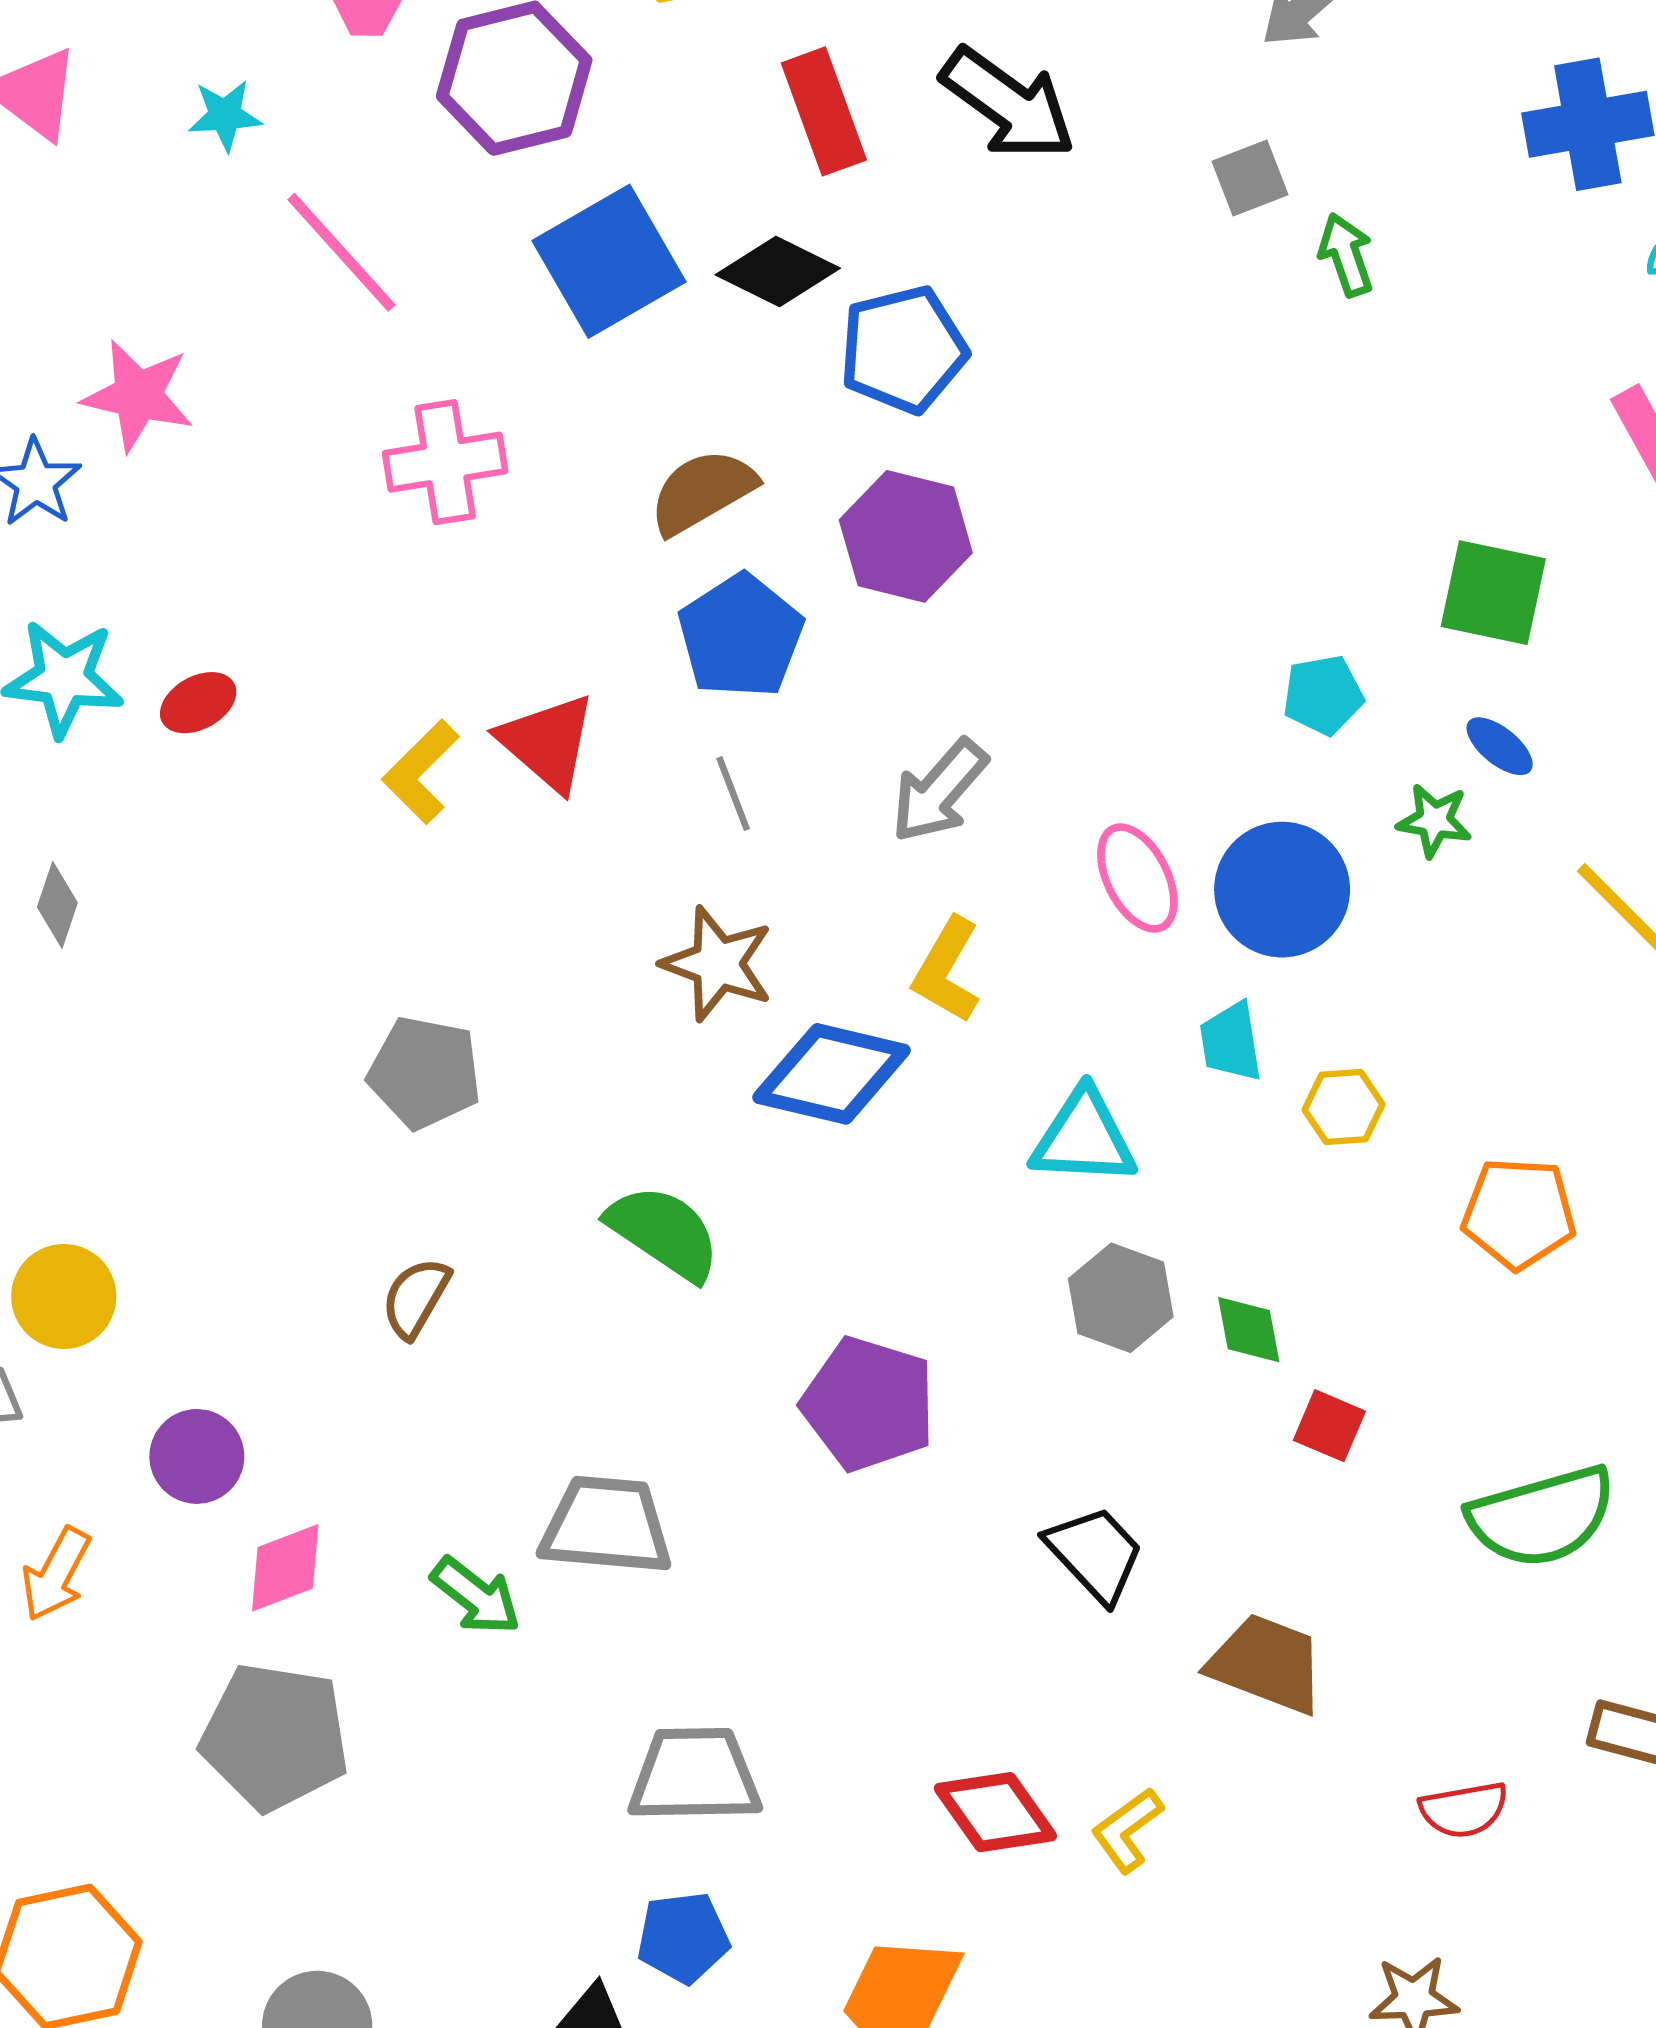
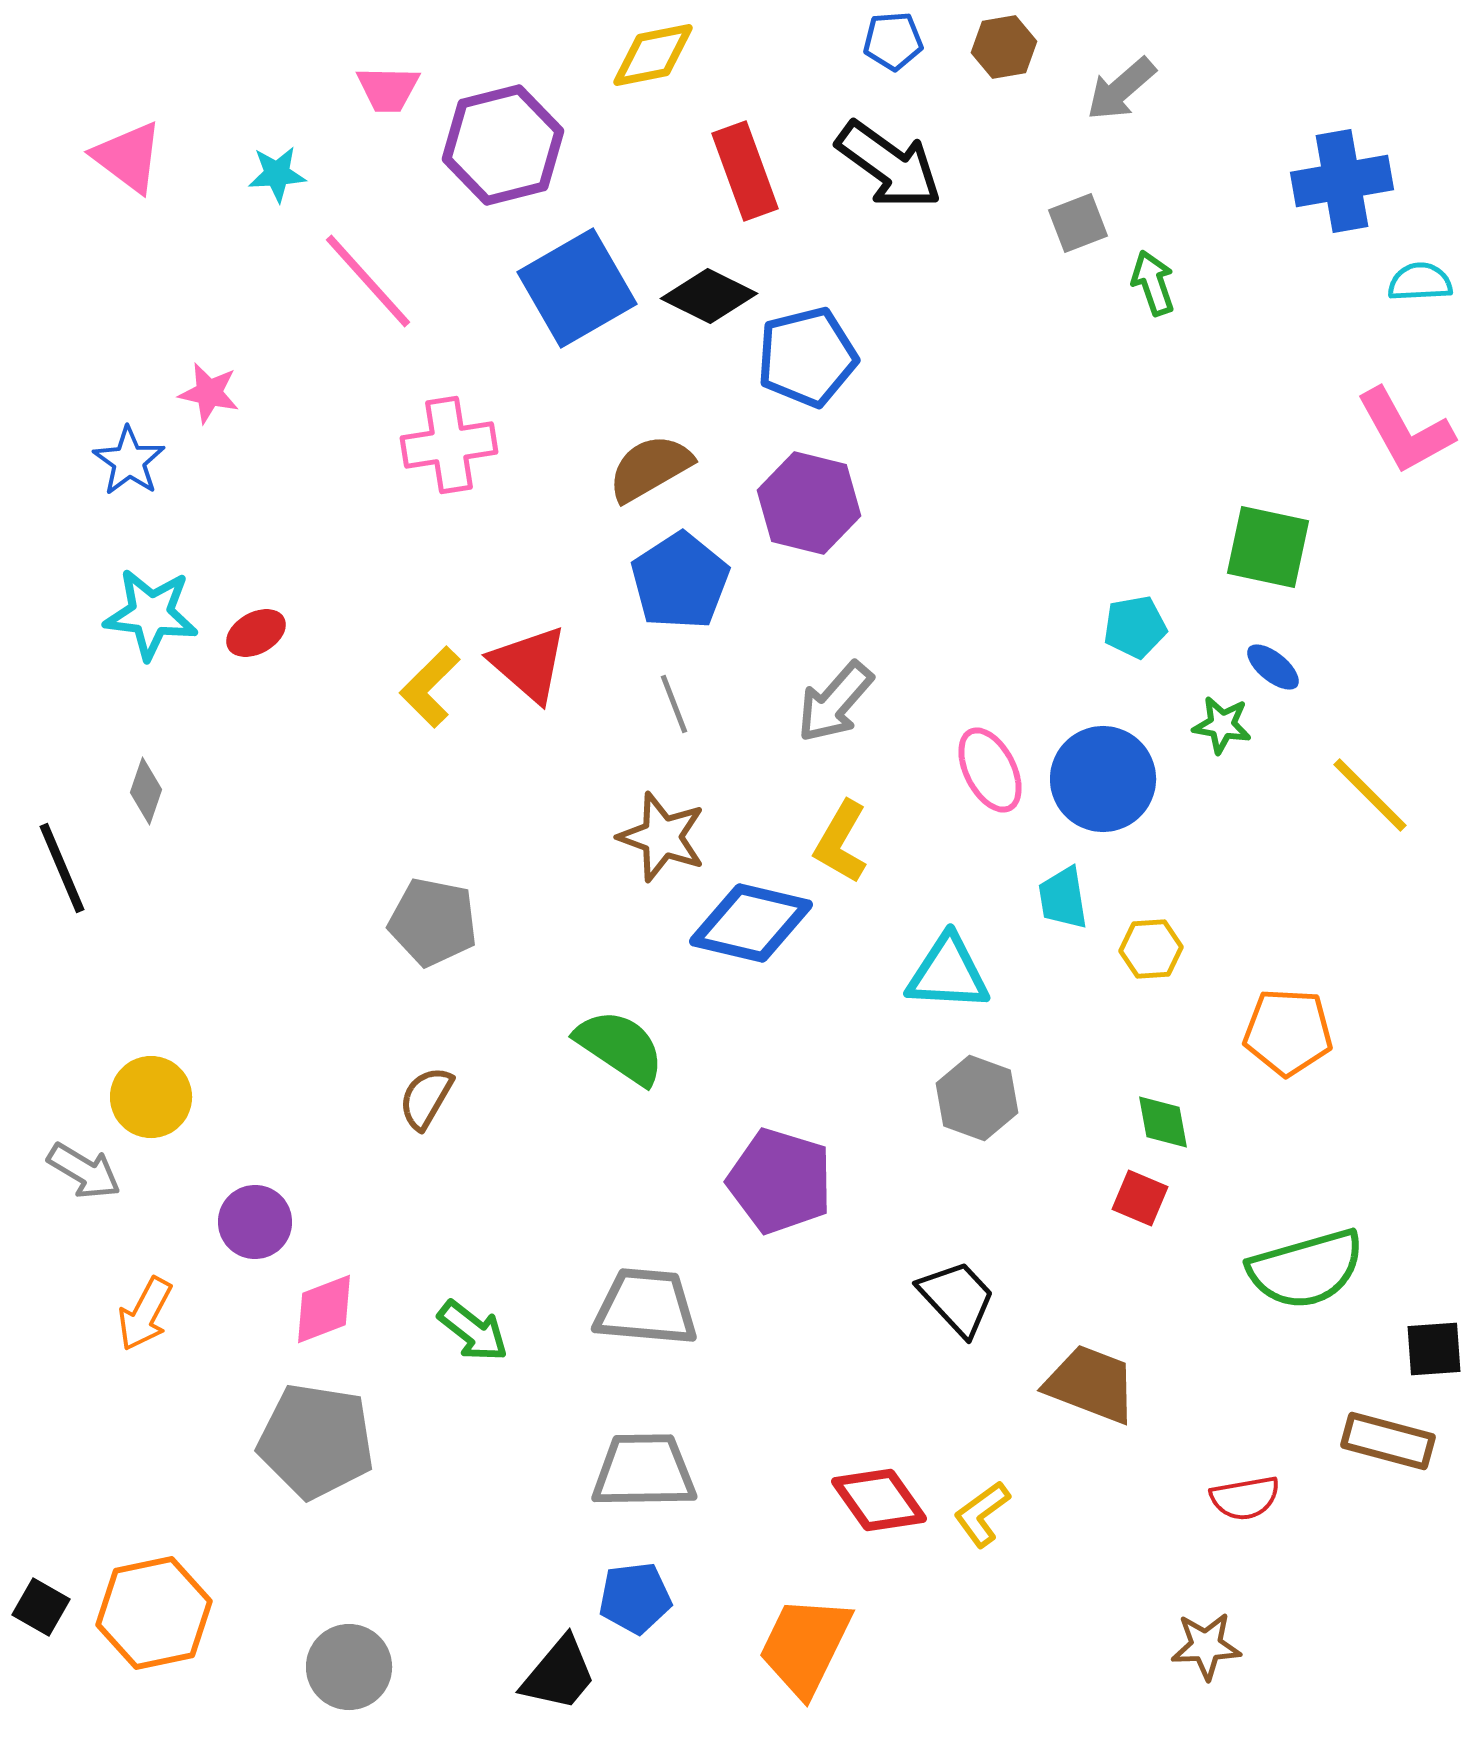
pink star: (138, 396) -> (209, 393), size x0.7
green diamond: (1249, 1330) -> (1163, 1122), moved
gray trapezoid: (606, 1526) -> (646, 1307), moved

